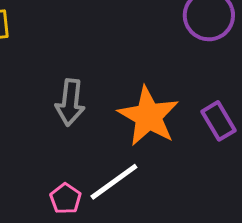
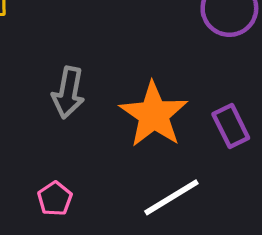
white line: (114, 182) -> (171, 197), moved

